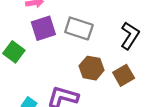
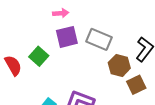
brown hexagon: (92, 68) -> (119, 65), moved

